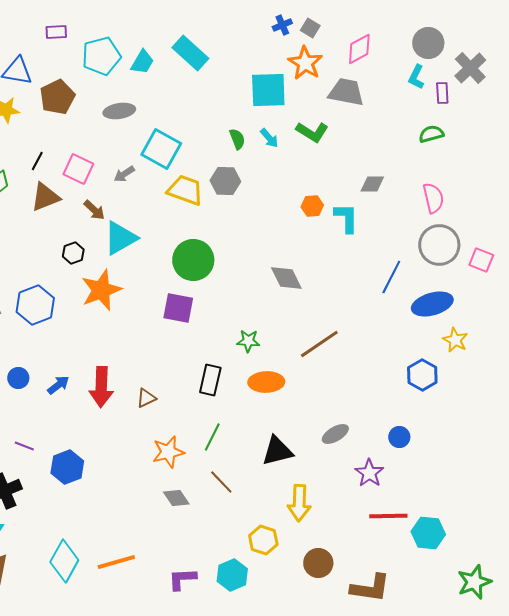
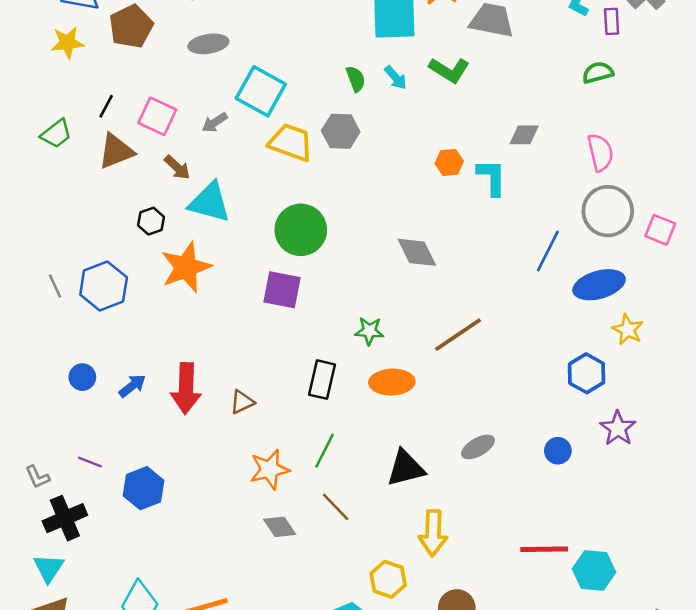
cyan triangle: (120, 238) -> (210, 202), turned 45
purple star: (369, 473) -> (618, 428), moved

